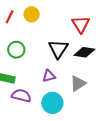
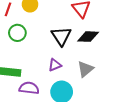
green circle: (16, 50) -> (17, 33), moved

